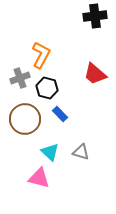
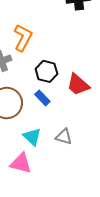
red trapezoid: (95, 74) -> (78, 85), moved
black hexagon: (47, 88) -> (46, 71), moved

